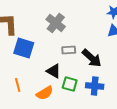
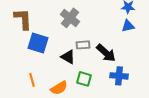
black triangle: (54, 71) -> (68, 57), moved
blue cross: (95, 86) -> (119, 76), moved

